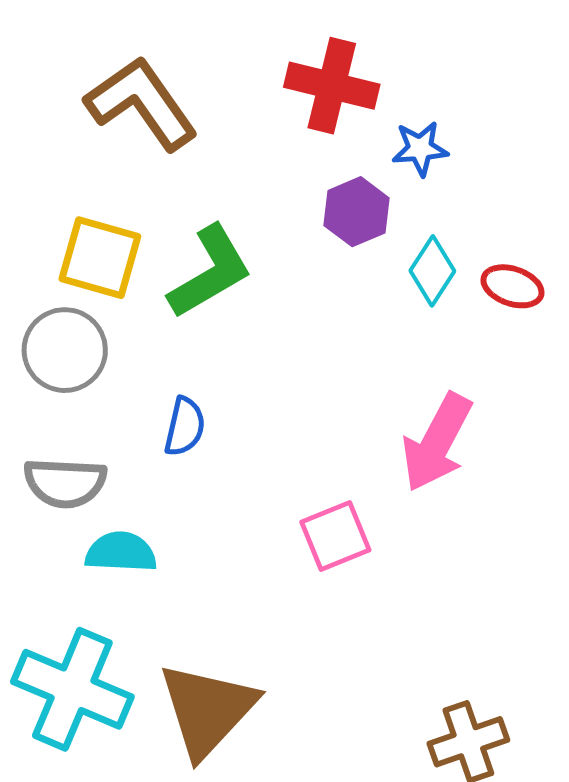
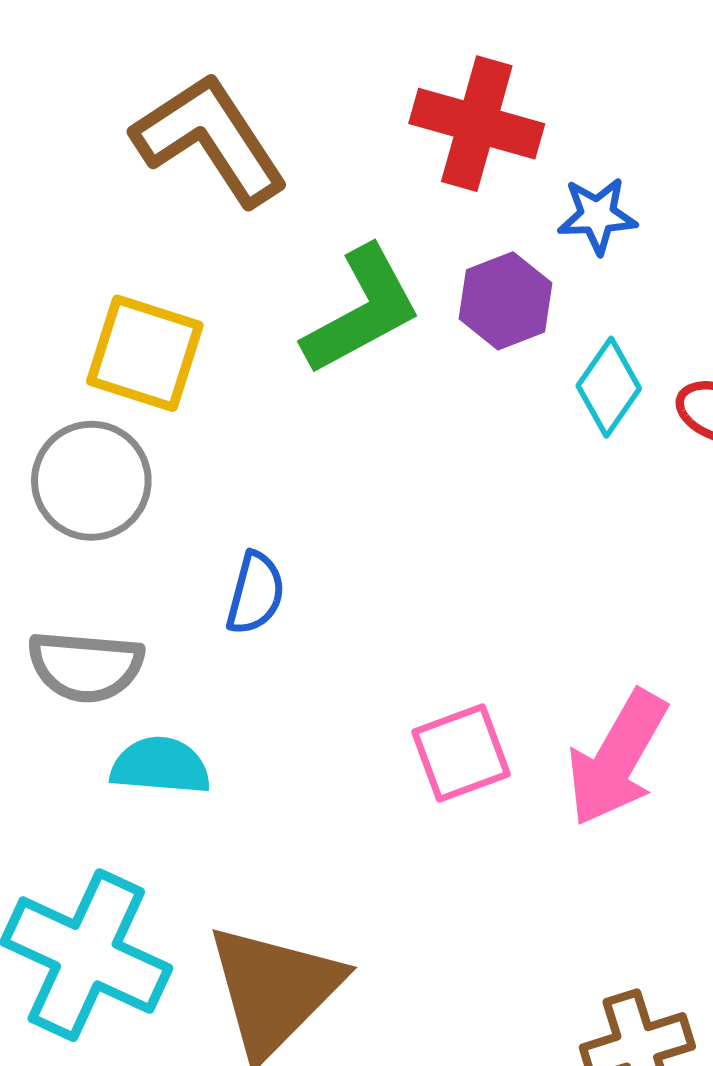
green L-shape: (210, 272) -> (362, 310), moved
pink arrow: (437, 442) -> (617, 758), moved

